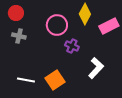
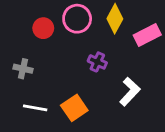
red circle: (16, 13) -> (43, 28), moved
pink circle: (57, 25) -> (77, 19), moved
gray cross: (19, 36) -> (23, 69), moved

